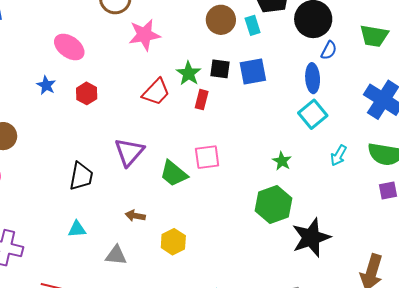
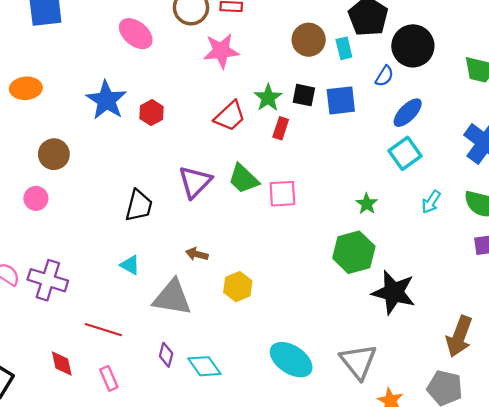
pink ellipse: (69, 47) -> (136, 34), moved
blue semicircle: (329, 50) -> (384, 76), moved
blue ellipse: (313, 78) -> (408, 113), turned 44
blue star: (46, 85) -> (106, 100), size x1.8
green trapezoid: (174, 174) -> (243, 179), moved
cyan triangle: (77, 229) -> (130, 265), turned 30
black star: (311, 238) -> (394, 292), turned 30
gray triangle: (116, 255) -> (172, 297), size x1.6

